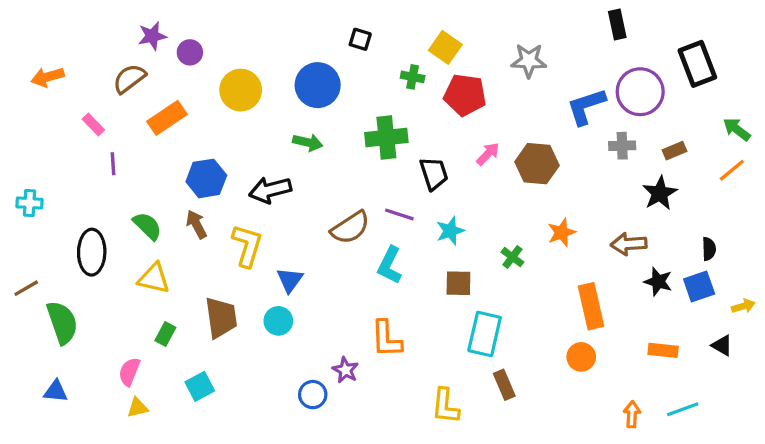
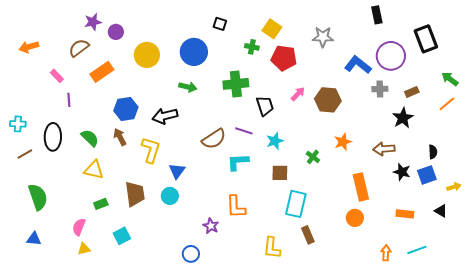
blue L-shape: (586, 106) -> (358, 65), turned 56
black ellipse: (92, 252) -> (53, 137), moved
cyan L-shape: (390, 265) -> (238, 162), turned 60
brown line: (26, 288) -> (25, 154), moved
green rectangle: (165, 334) -> (101, 204), turned 40
blue circle: (313, 395) -> (191, 254), moved

